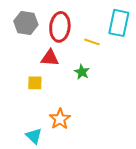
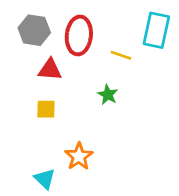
red triangle: (50, 58) -> (50, 70), moved

